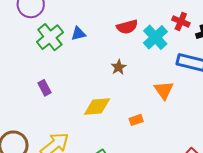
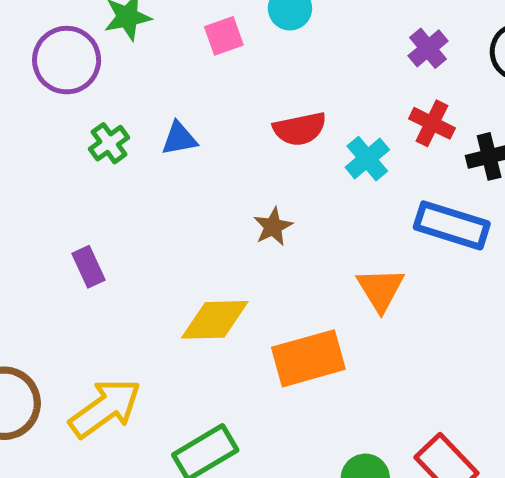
green cross: (50, 37) -> (109, 143), size x0.6
cyan cross: (155, 37) -> (367, 159), size x0.7
orange rectangle: (136, 120) -> (308, 358), size x2.0

